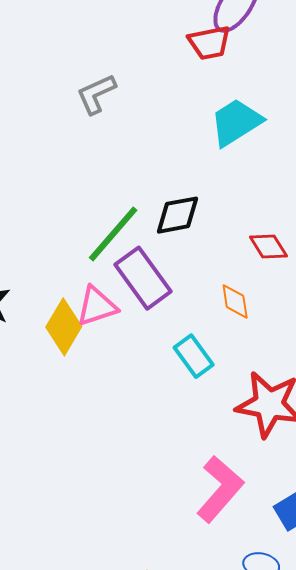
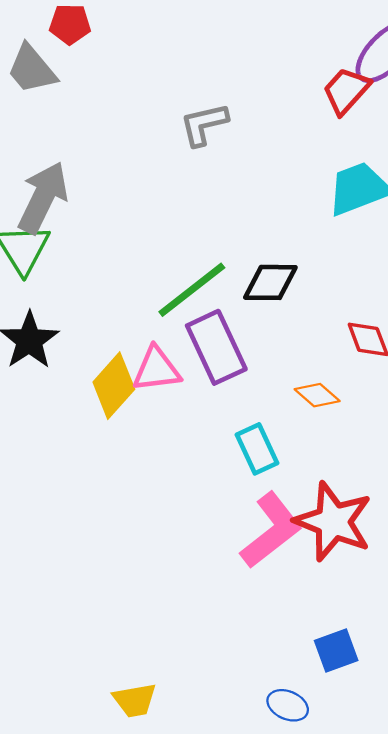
red trapezoid: (209, 43) -> (346, 91), turned 132
orange diamond: (235, 301) -> (317, 395), turned -51
pink L-shape: (220, 489) -> (271, 530), moved

